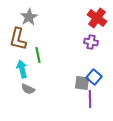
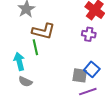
brown L-shape: (18, 39) -> (43, 31), moved, turned -90
purple line: (90, 99) -> (88, 92), turned 72

